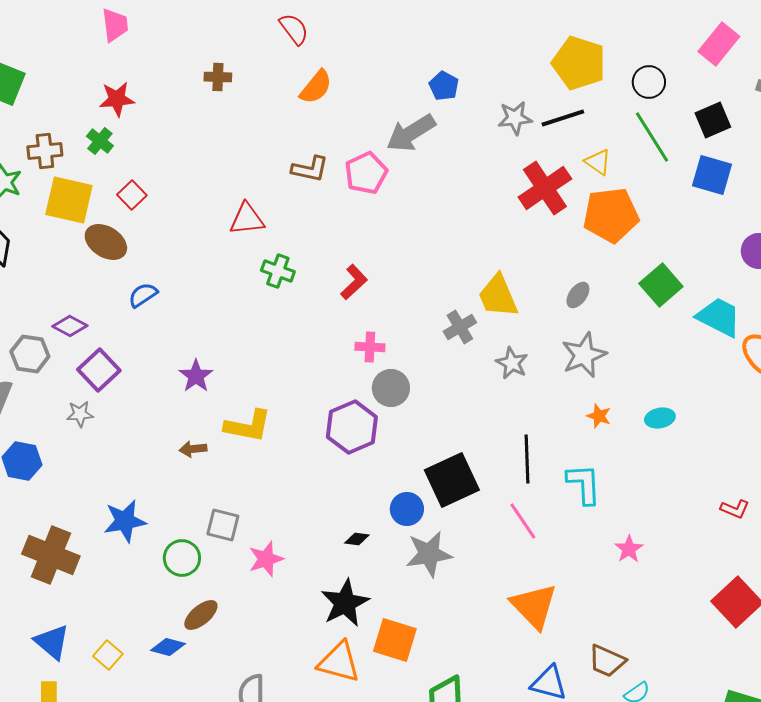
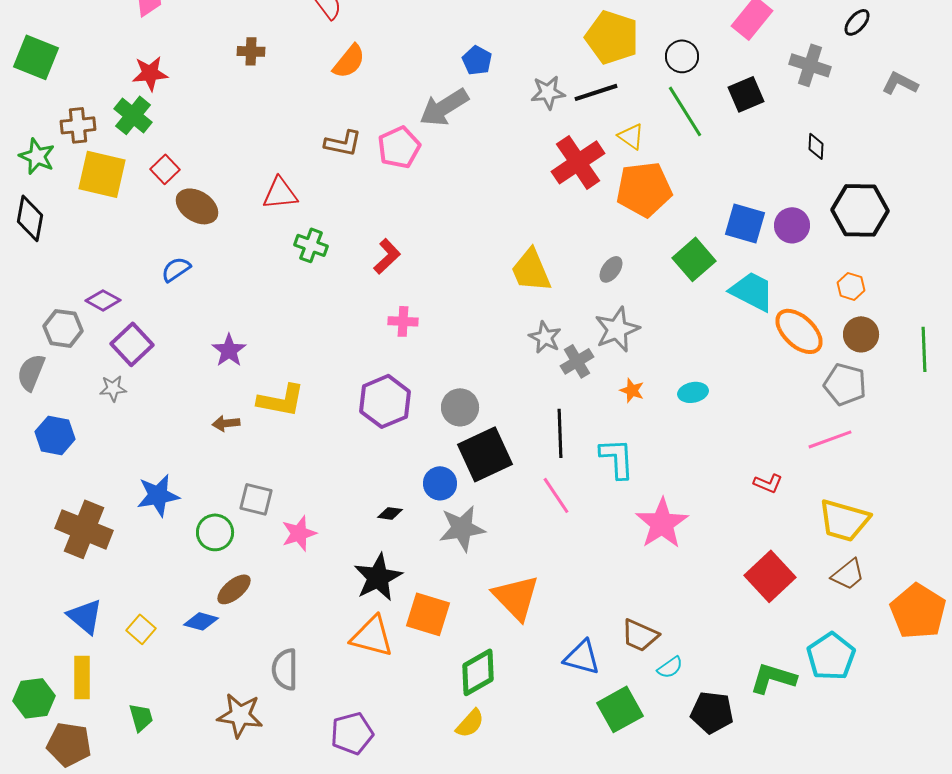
green cross: (100, 141) -> (133, 115), size x1.4
blue square: (712, 175) -> (745, 223), moved
brown ellipse: (106, 242) -> (197, 206), moved
gray cross: (460, 327) -> (577, 361), moved
gray circle: (391, 388) -> (460, 407), moved
pink star: (629, 549) -> (662, 523), size x1.8
orange triangle: (534, 606) -> (516, 597), moved

